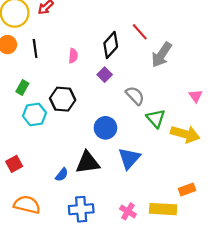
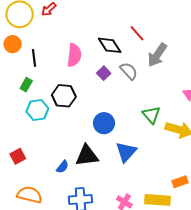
black diamond: (111, 45) -> (110, 45), turned -75
black line: (35, 48) -> (34, 58), moved
pink semicircle: (73, 56) -> (74, 55), size x1.6
gray semicircle: (135, 96) -> (129, 71), moved

